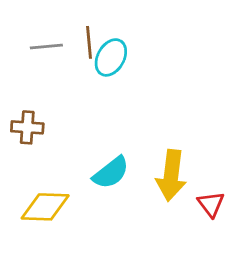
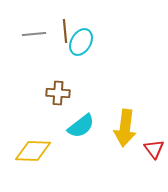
brown cross: (27, 127) -> (58, 93), moved

